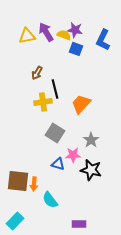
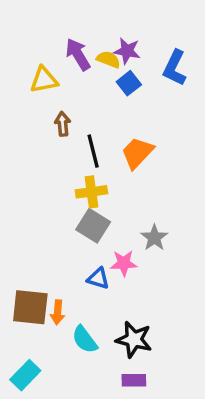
yellow triangle: (27, 36) -> (44, 80), moved
blue square: (76, 49) -> (129, 83), turned 32
brown arrow: (37, 73) -> (63, 124), turned 144
yellow cross: (43, 102) -> (91, 192), moved
orange trapezoid: (81, 104) -> (137, 153), moved
black star: (91, 170) -> (134, 340), moved

